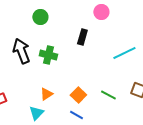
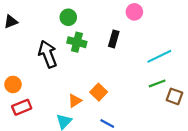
green cross: (48, 55) -> (77, 42), moved
orange square: (78, 95) -> (99, 92), moved
green line: (108, 95) -> (157, 83), moved, turned -49

